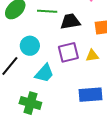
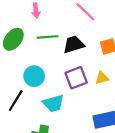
cyan trapezoid: (44, 73) -> (53, 103), turned 40

